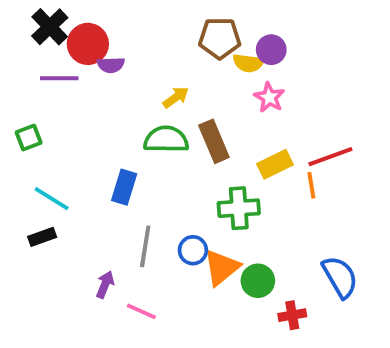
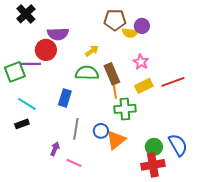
red circle: (88, 44) -> (46, 50), moved
purple semicircle: (111, 65) -> (58, 34), size x1.5
purple line: (59, 78) -> (31, 64), moved
pink star: (269, 97) -> (141, 62), moved
green square: (29, 138) -> (15, 72), size x1.5
orange line: (311, 185) -> (115, 92), moved
green circle: (258, 281) -> (154, 147), moved
red cross: (292, 315) -> (153, 165), size x1.6

